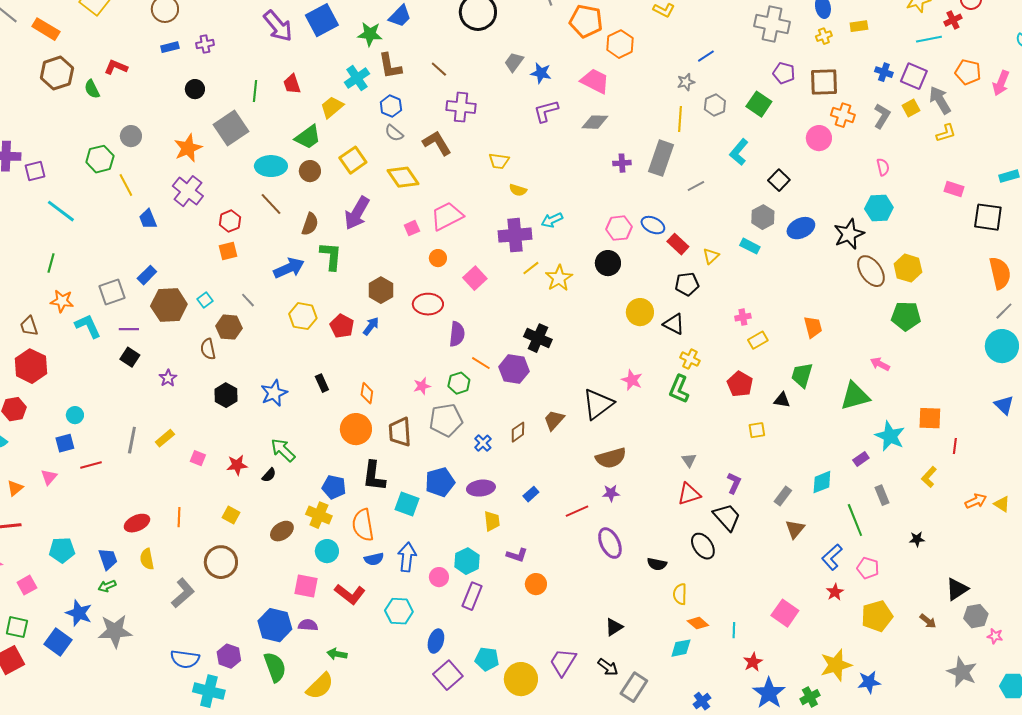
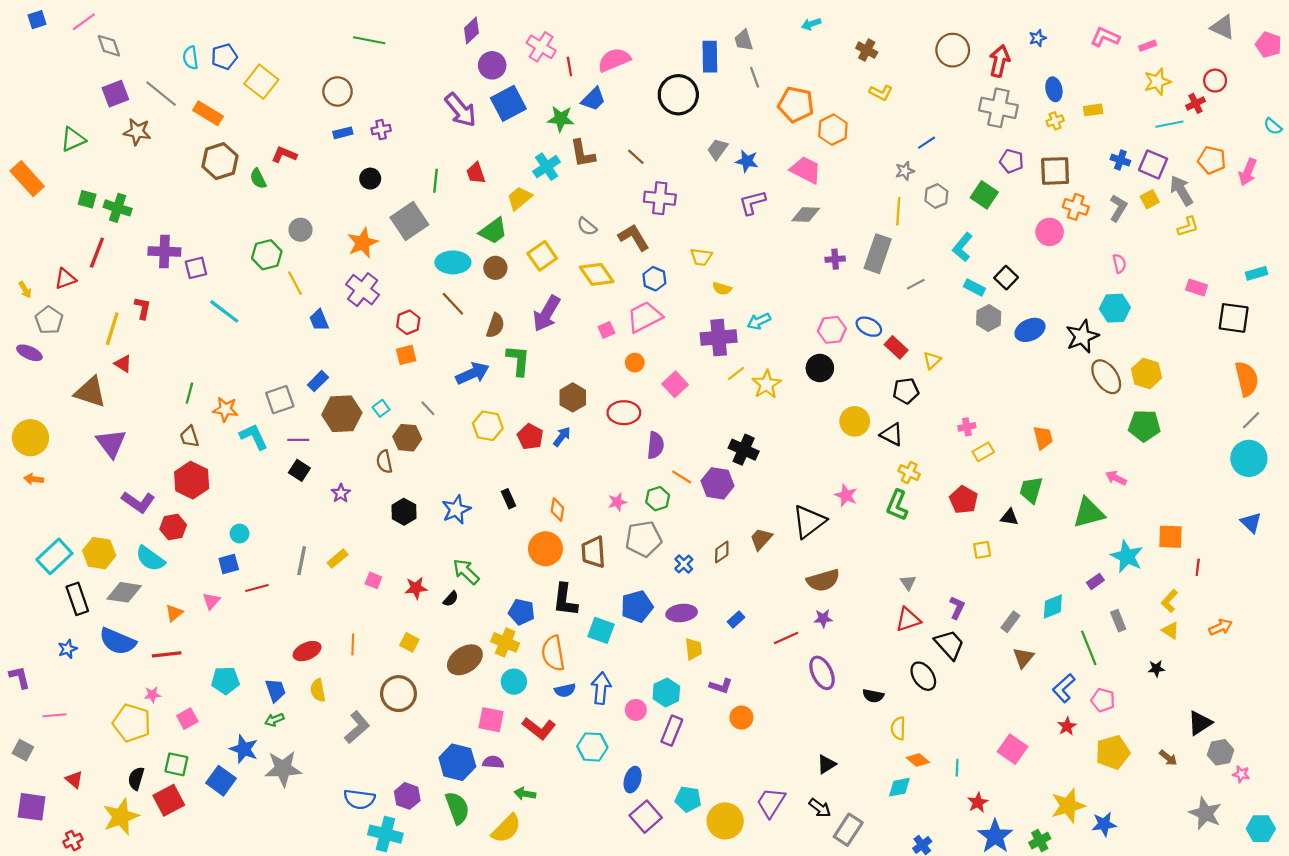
blue hexagon: (391, 106) -> (654, 279), moved
cyan rectangle: (750, 246) -> (974, 287), moved
green line: (51, 263) -> (189, 393), moved
yellow triangle: (1002, 504) -> (1170, 630), moved
brown ellipse: (282, 531) -> (465, 660), size x1.4

